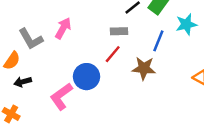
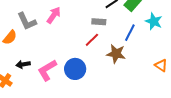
cyan star: (186, 24) -> (154, 21), turned 30
blue circle: (87, 77) -> (75, 69), moved
black arrow: (23, 82) -> (23, 64), moved

